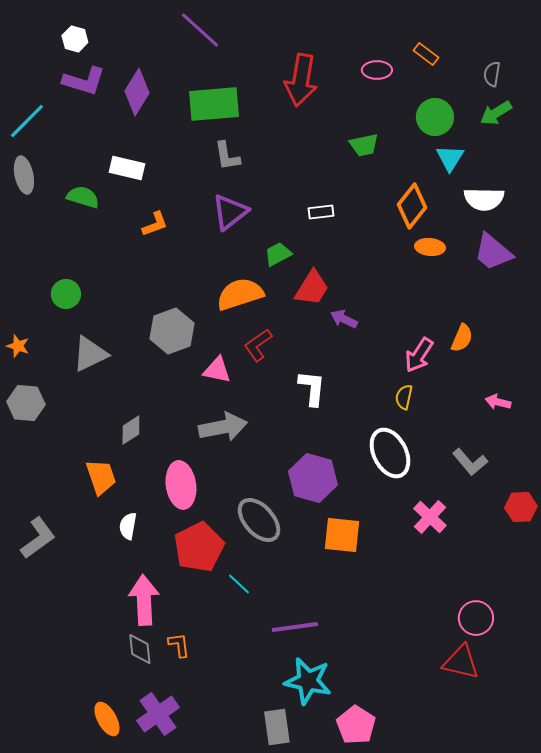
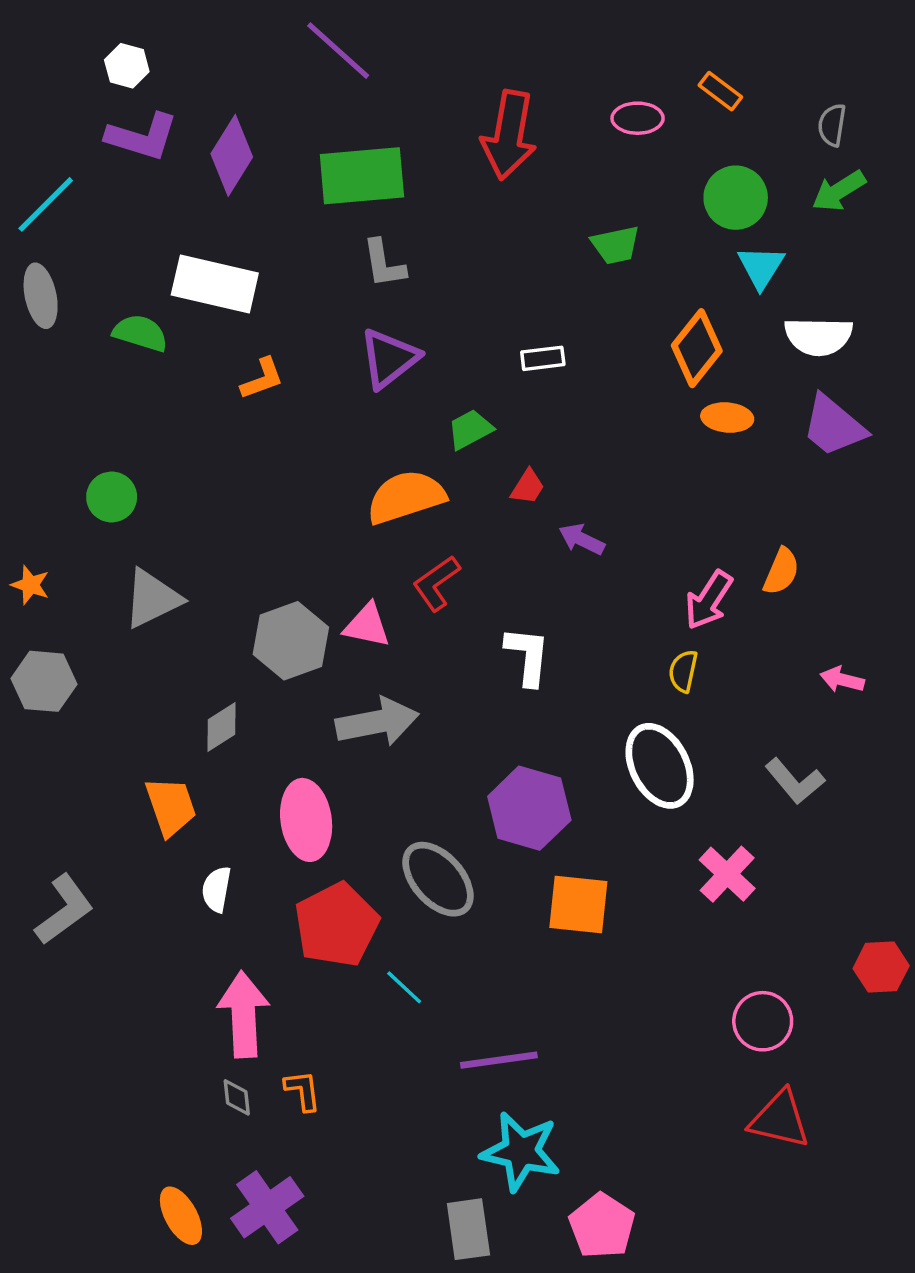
white rectangle: (127, 168) -> (215, 284), size x1.4
red trapezoid: (312, 288) -> (528, 487), size x0.6
gray hexagon: (172, 331) -> (291, 641), moved
red hexagon: (521, 507) -> (881, 967), moved
pink circle: (476, 618) -> (763, 1021), moved
gray diamond: (140, 649) -> (237, 1097), size x0.7

